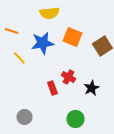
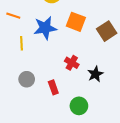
yellow line: (19, 58) -> (22, 43), turned 40
red rectangle: (52, 88) -> (53, 87), moved
gray circle: (24, 117) -> (27, 79), moved

